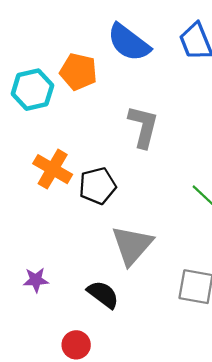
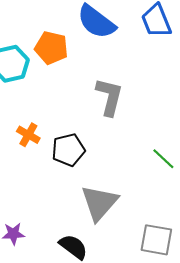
orange cross: (53, 169) -> (28, 135), size x0.7

